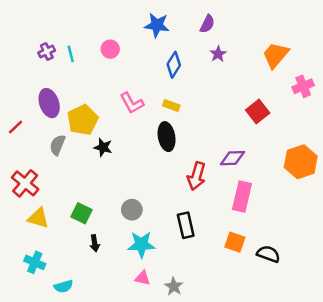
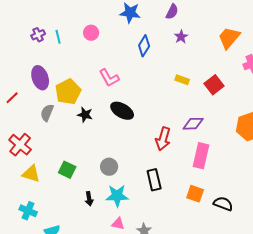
yellow rectangle: (171, 105) -> (182, 80), moved
black ellipse: (167, 137) -> (122, 111), moved, turned -50
black arrow: (95, 243) -> (89, 199), moved

